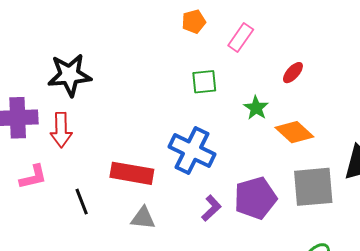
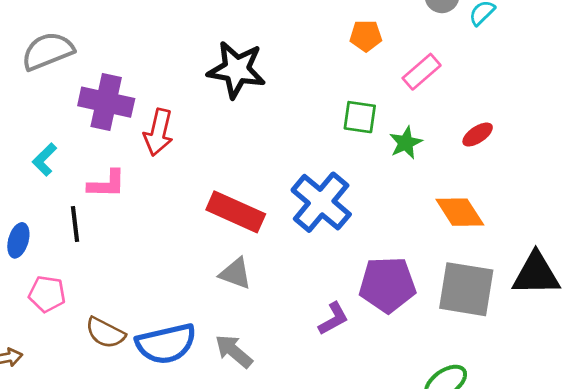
black star: (70, 75) -> (237, 70), moved
green star: (256, 108) -> (406, 143), moved
black line: (82, 202) -> (75, 224), moved
purple L-shape: (211, 208) -> (333, 319), moved

